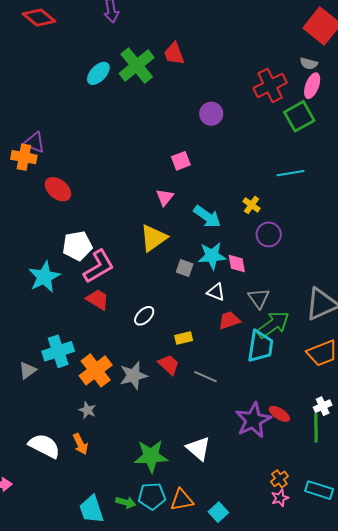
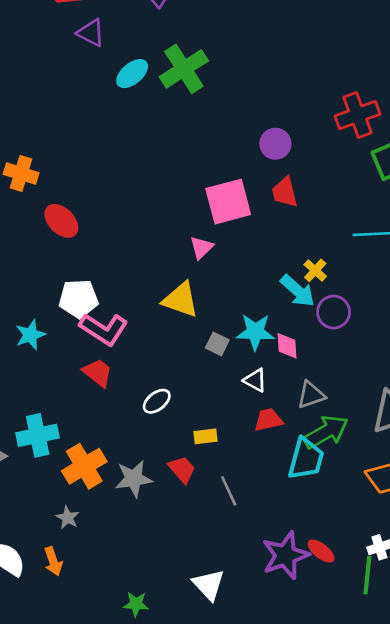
red trapezoid: (174, 54) -> (285, 192), moved
purple triangle: (34, 142) -> (91, 33), moved
pink square: (181, 161) -> (228, 202), size x1.8
cyan arrow: (207, 217) -> (298, 291), moved
yellow triangle: (154, 238) -> (181, 300), turned 48
pink L-shape: (99, 266) -> (104, 329), turned 57
cyan star: (44, 277) -> (30, 335), size x0.7
gray triangle: (259, 298) -> (311, 395), turned 40
gray line: (205, 377) -> (229, 491), turned 35
green star: (151, 456) -> (136, 604), moved, size x0.6

